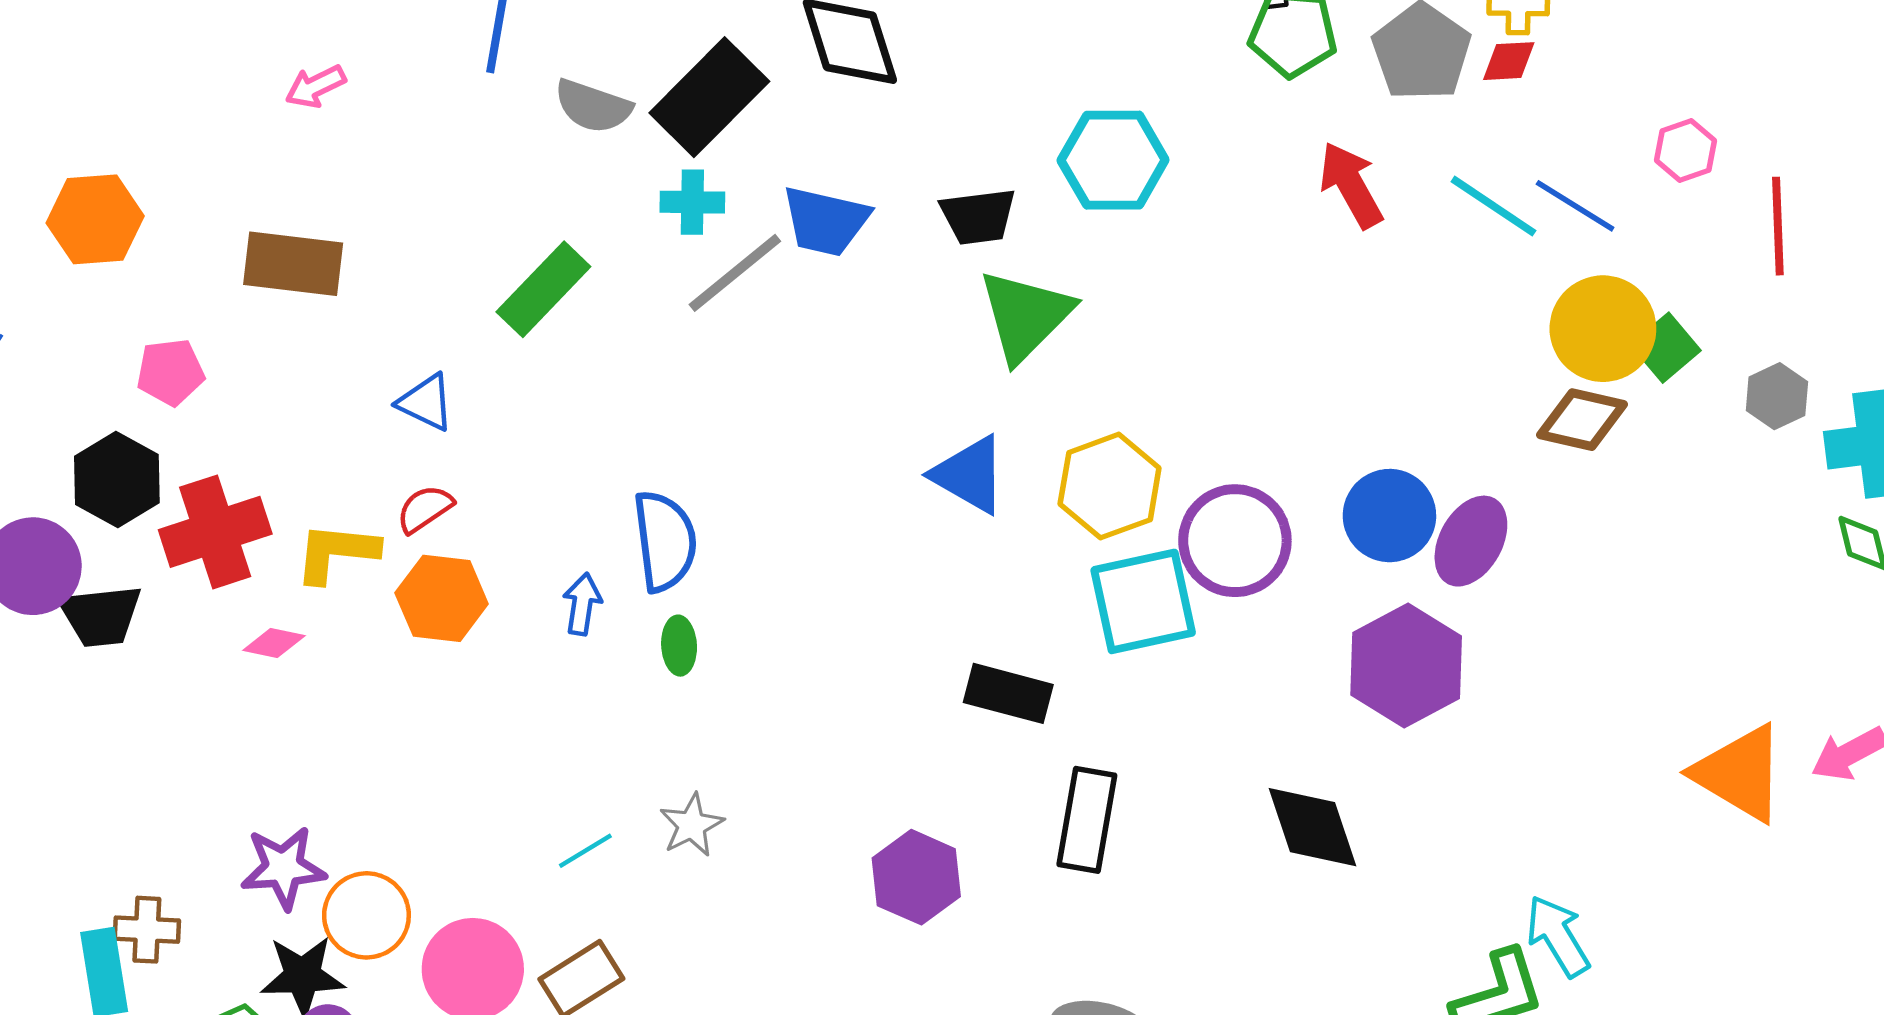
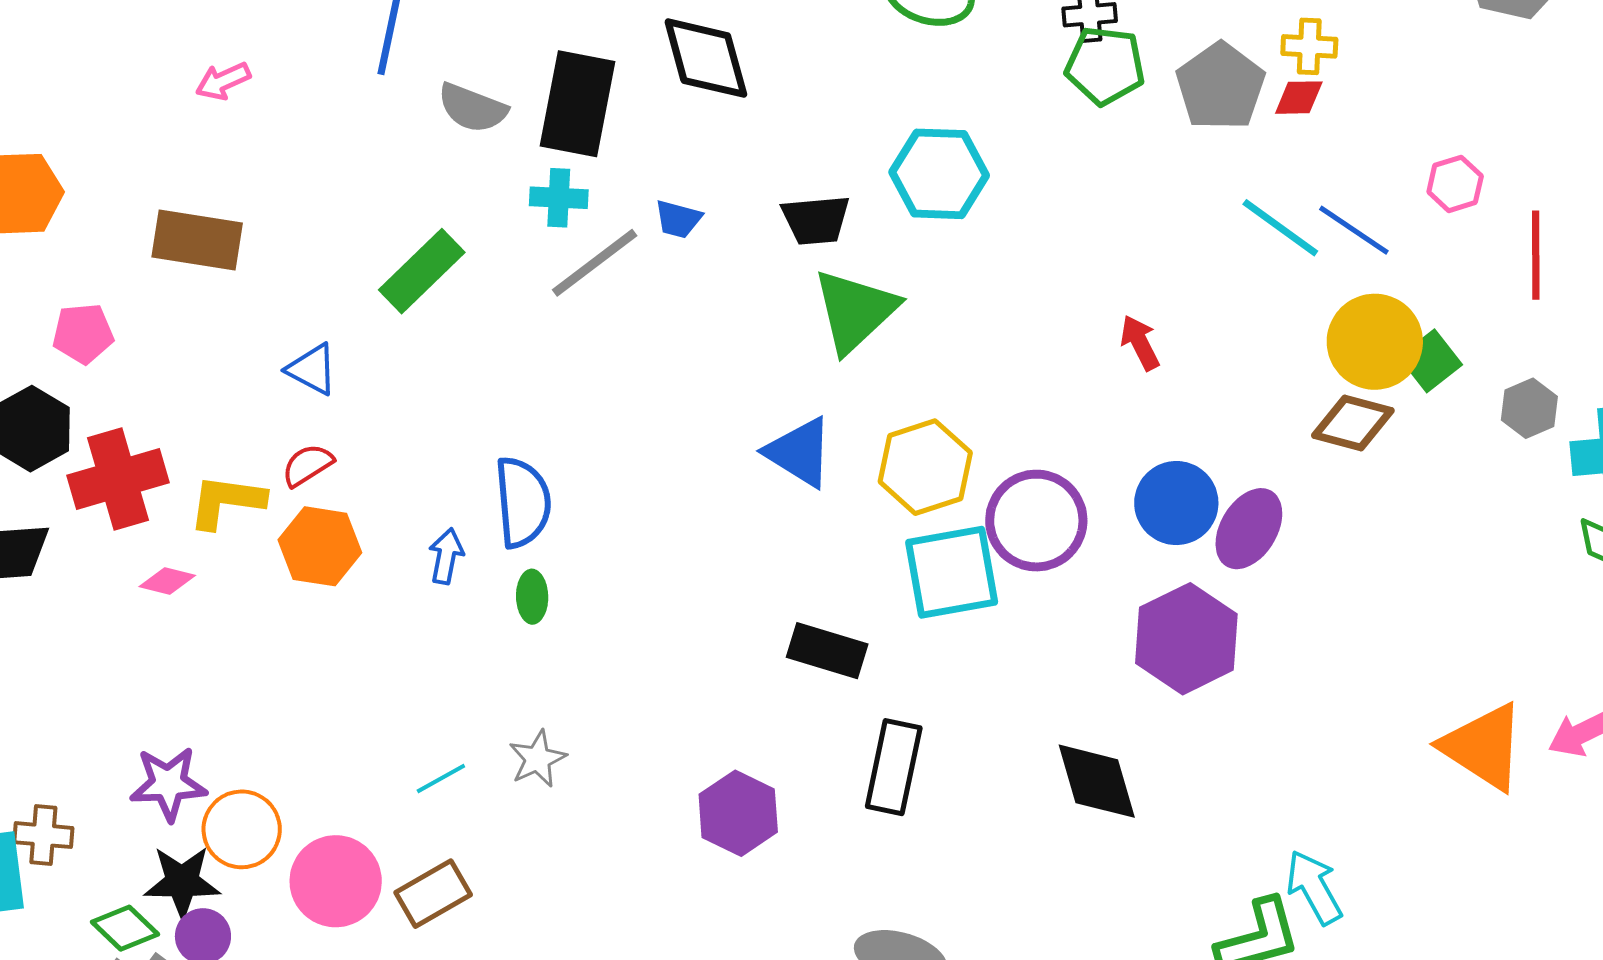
black rectangle: (709, 97) -> (577, 104), turned -36
red arrow: (1351, 185) -> (1140, 343), moved, size x0.7
blue trapezoid: (826, 221) -> (678, 219), size x0.6

